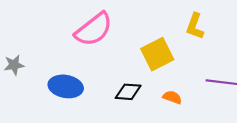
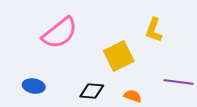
blue ellipse: (66, 86) -> (34, 86), size x0.7

